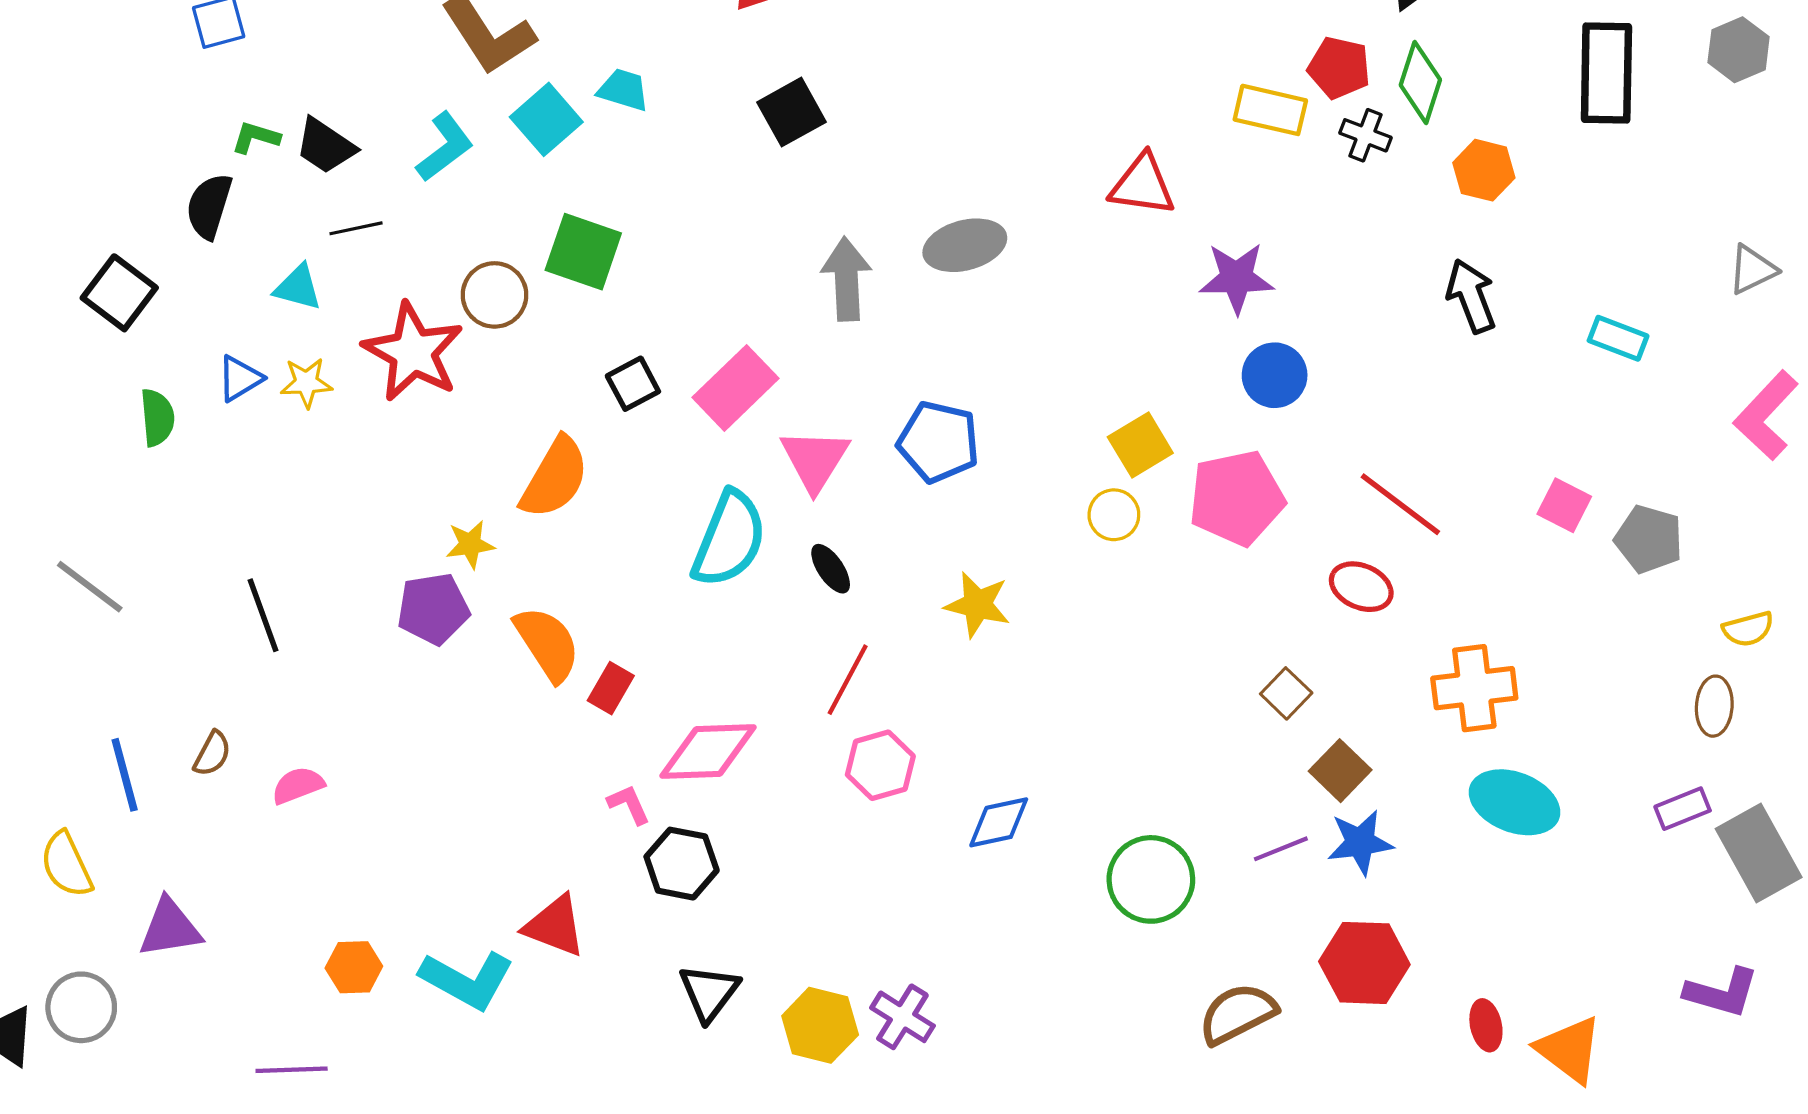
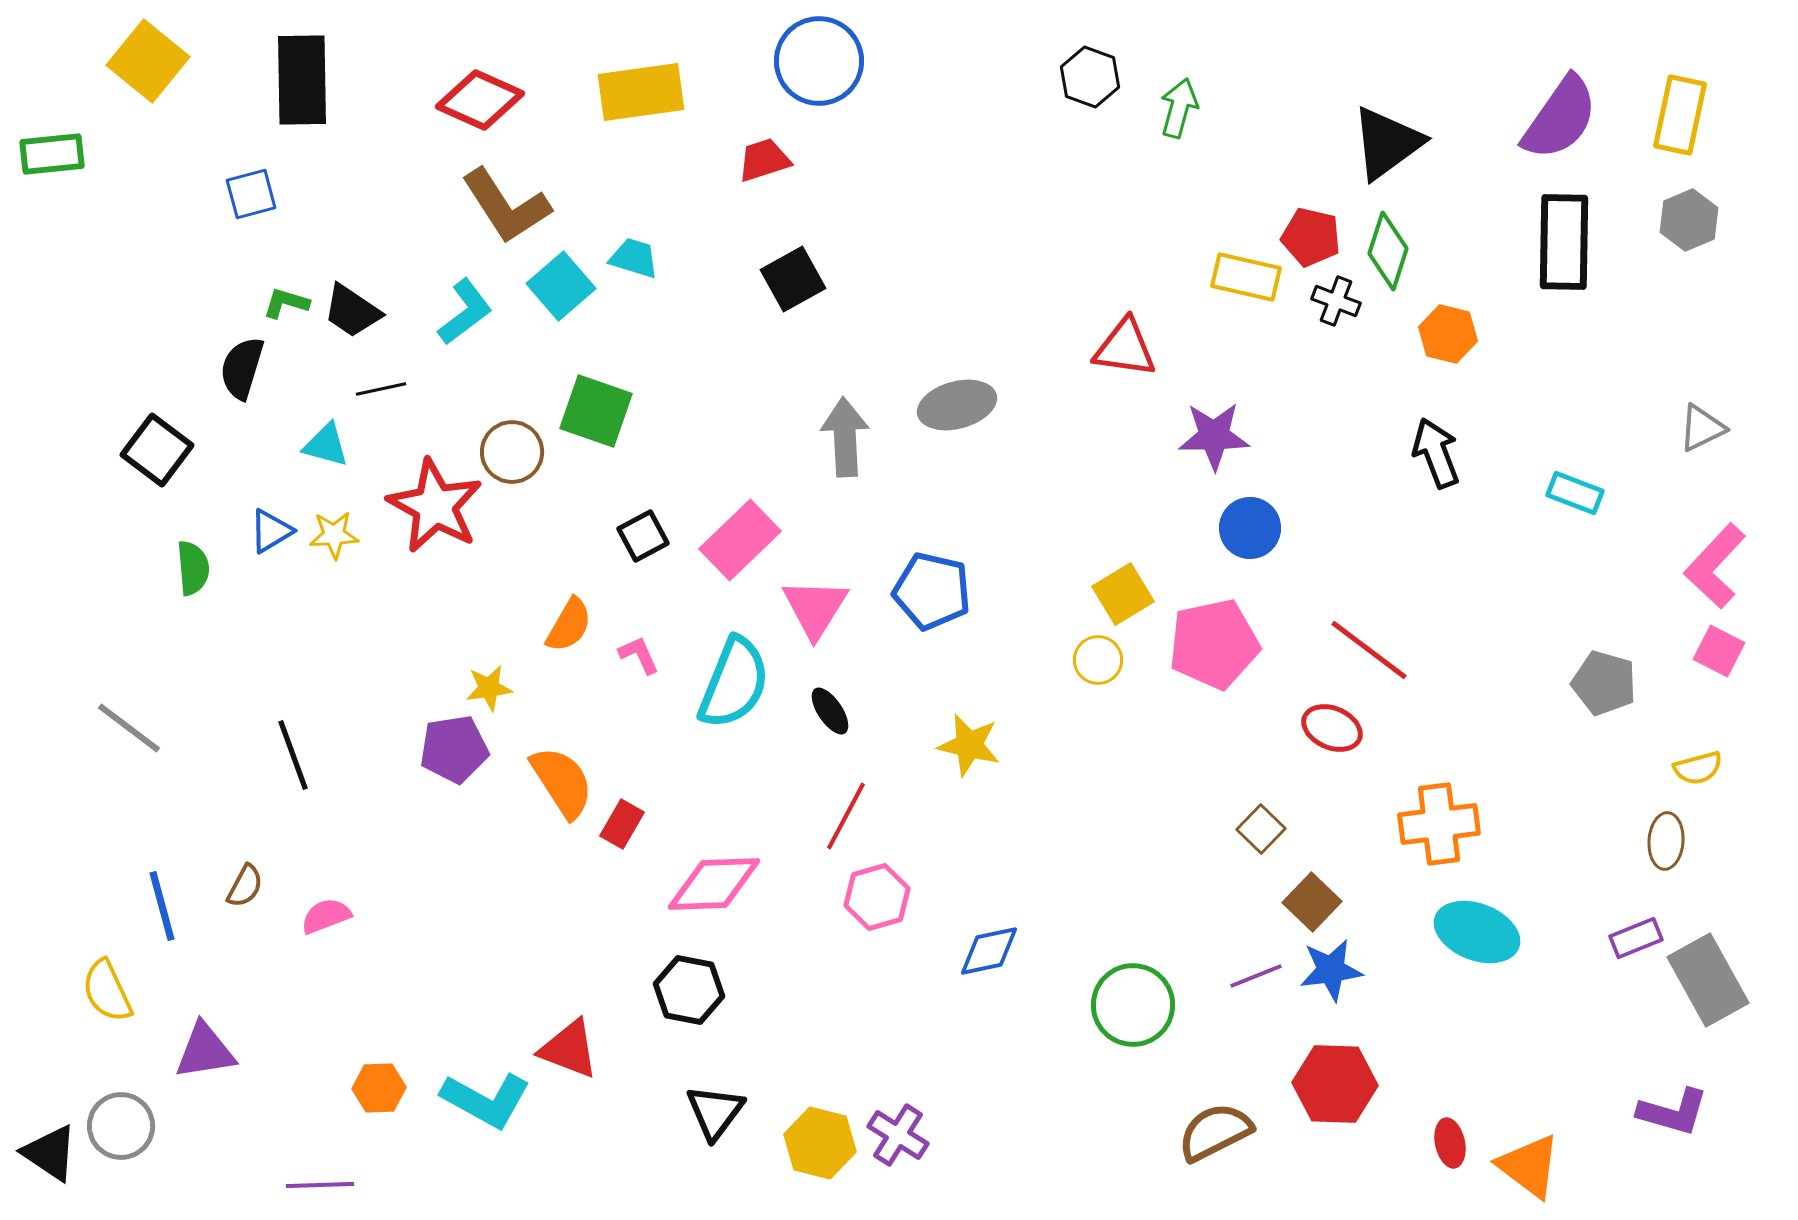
orange semicircle: (555, 478) -> (569, 625), size x0.7
pink square: (1564, 505) -> (1719, 651), moved
pink L-shape: (629, 804) -> (639, 655), moved

